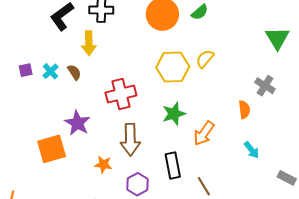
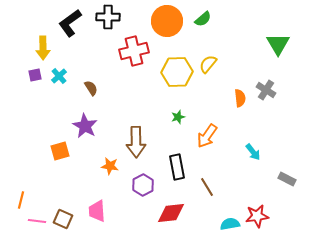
yellow arrow: (89, 43) -> (43, 48), moved
brown semicircle: (74, 72) -> (91, 88), moved
red cross: (121, 94) -> (134, 51), moved
orange semicircle: (244, 110) -> (240, 98), moved
green star: (174, 114) -> (178, 117), size x0.6
orange square: (52, 149) -> (60, 151), size x0.7

